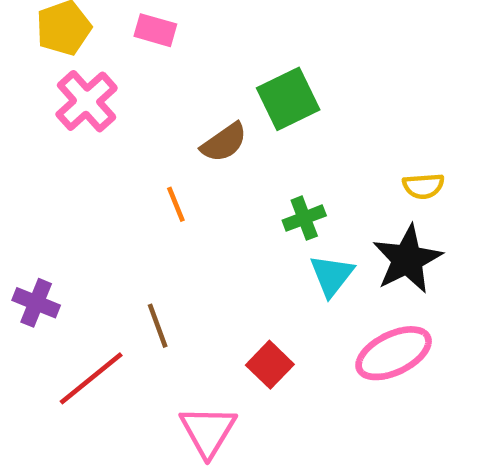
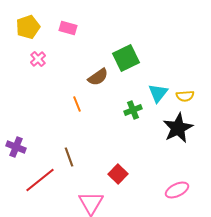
pink cross: (87, 101) -> (38, 59), size x0.6
cyan triangle: (332, 275) -> (158, 93), moved
pink ellipse: (394, 353) -> (177, 190), moved, size x0.7

